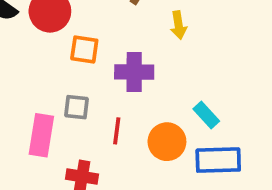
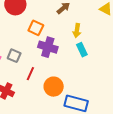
orange square: (84, 50) -> (36, 28), moved
cyan rectangle: (206, 115) -> (82, 50), moved

